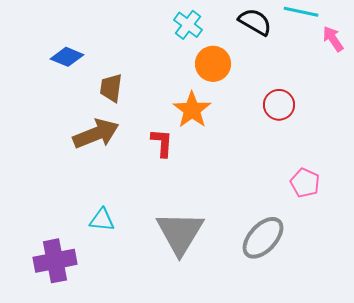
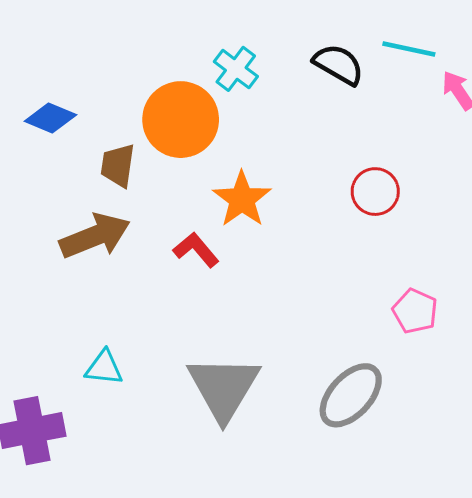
orange circle: (213, 64) -> (181, 120), moved, size x1.4
red L-shape: (162, 143) -> (196, 250), turned -44

